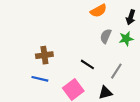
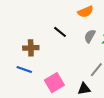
black line: (87, 64) -> (60, 32), moved

